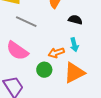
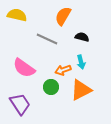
gray line: (26, 22) -> (47, 39), moved

